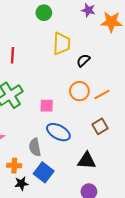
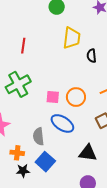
black semicircle: (83, 60) -> (92, 56), turned -56
orange circle: (79, 91) -> (76, 97), moved

